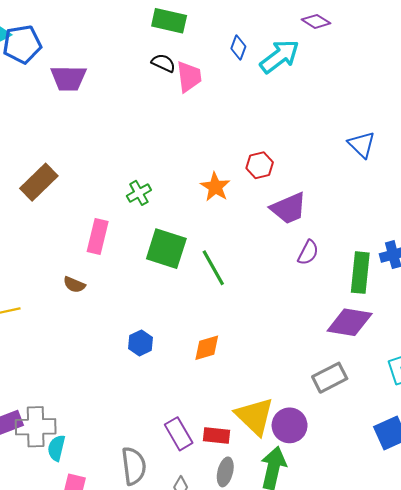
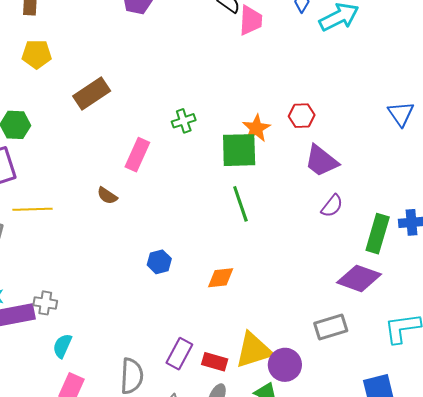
purple trapezoid: (289, 208) -> (321, 161), turned 51
green square: (166, 249) -> (239, 150), moved, turned -30
yellow triangle: (255, 416) -> (254, 350), turned 48
gray cross: (36, 427) -> (45, 303), moved, size x0.6
purple rectangle: (179, 434) -> (179, 354), turned 48

